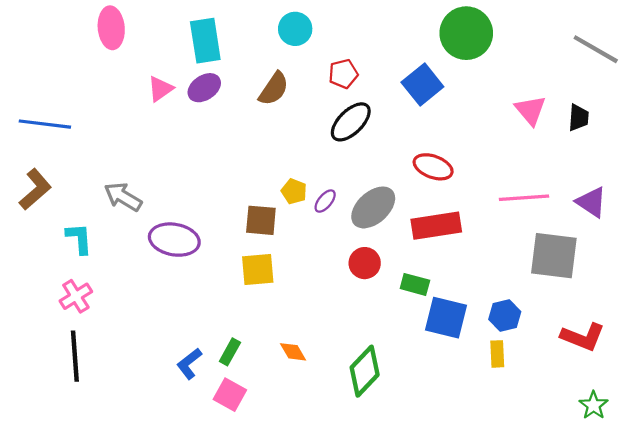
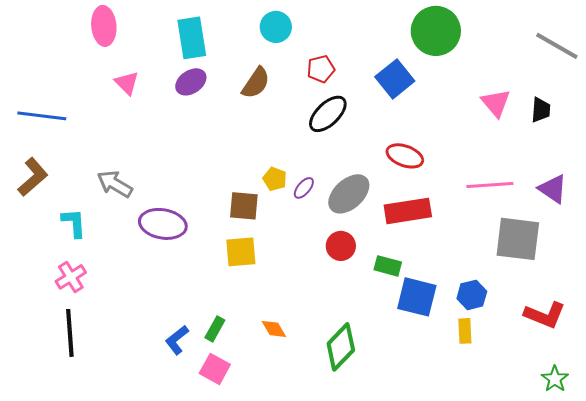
pink triangle: (160, 89) -> (127, 83), moved, turned -40

